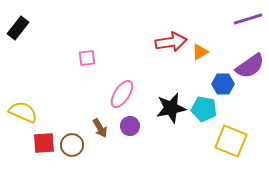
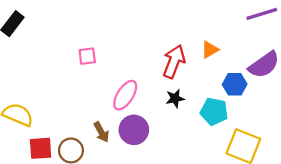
red arrow: (171, 42) -> (174, 62), moved, turned -60
black star: (171, 108) -> (175, 98), moved, size x0.6
purple circle: (130, 126) -> (134, 130), size x1.4

